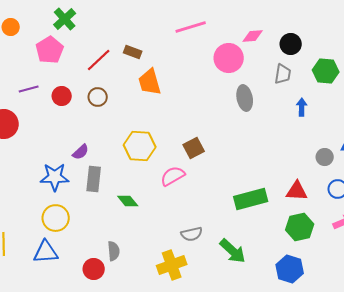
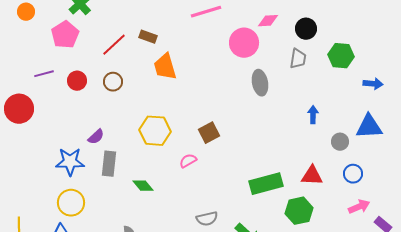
blue arrow: (302, 107) -> (313, 115), moved
pink semicircle: (173, 176) -> (188, 161), size x0.7
green hexagon: (300, 227) -> (299, 211), moved

